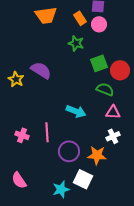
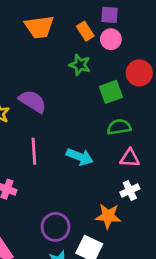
red circle: (120, 70) -> (139, 73), moved
green semicircle: (105, 89) -> (119, 127), turned -30
pink line: (47, 132) -> (34, 151), moved
purple circle: (69, 151) -> (56, 227), moved

